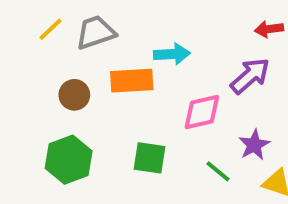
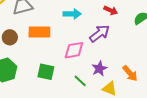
red arrow: (269, 29) -> (111, 10), turned -152
cyan arrow: (172, 54) -> (72, 14), moved

